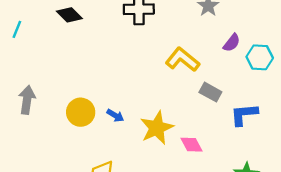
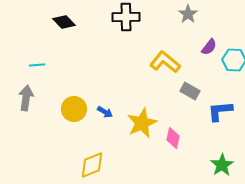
cyan line: (17, 29) -> (37, 65), moved, turned 63
pink diamond: (191, 145) -> (173, 138), turned 40

